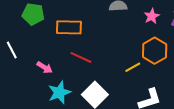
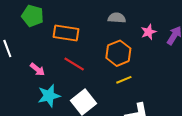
orange hexagon: (155, 51) -> (118, 53), moved

